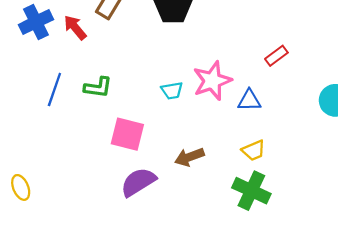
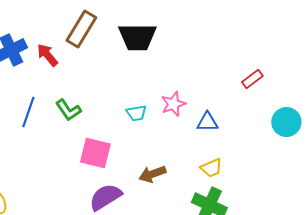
red rectangle: (276, 56) -> (252, 79), moved
pink star: (212, 81) -> (173, 104), size x0.7
green L-shape: (98, 87) -> (68, 110), turned 48

